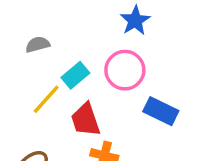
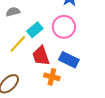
blue rectangle: (161, 111) -> (69, 60), moved

